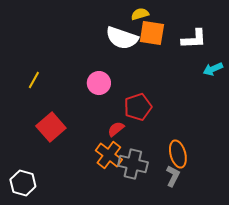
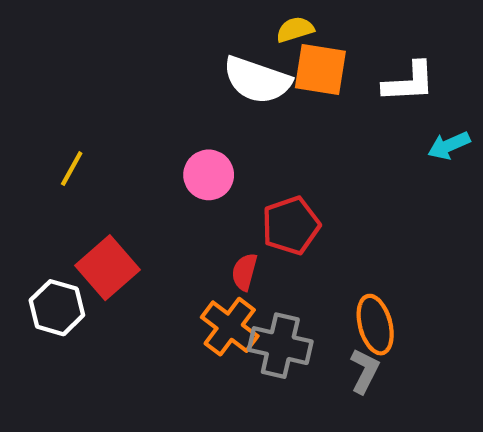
red semicircle: (116, 129) -> (244, 272), turned -36
white hexagon: (23, 183) -> (57, 308), moved

